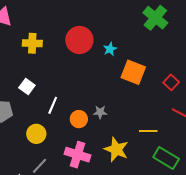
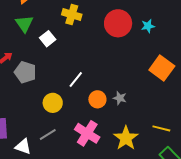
cyan star: (110, 49) -> (148, 26), moved
white square: (27, 86) -> (48, 39), moved

